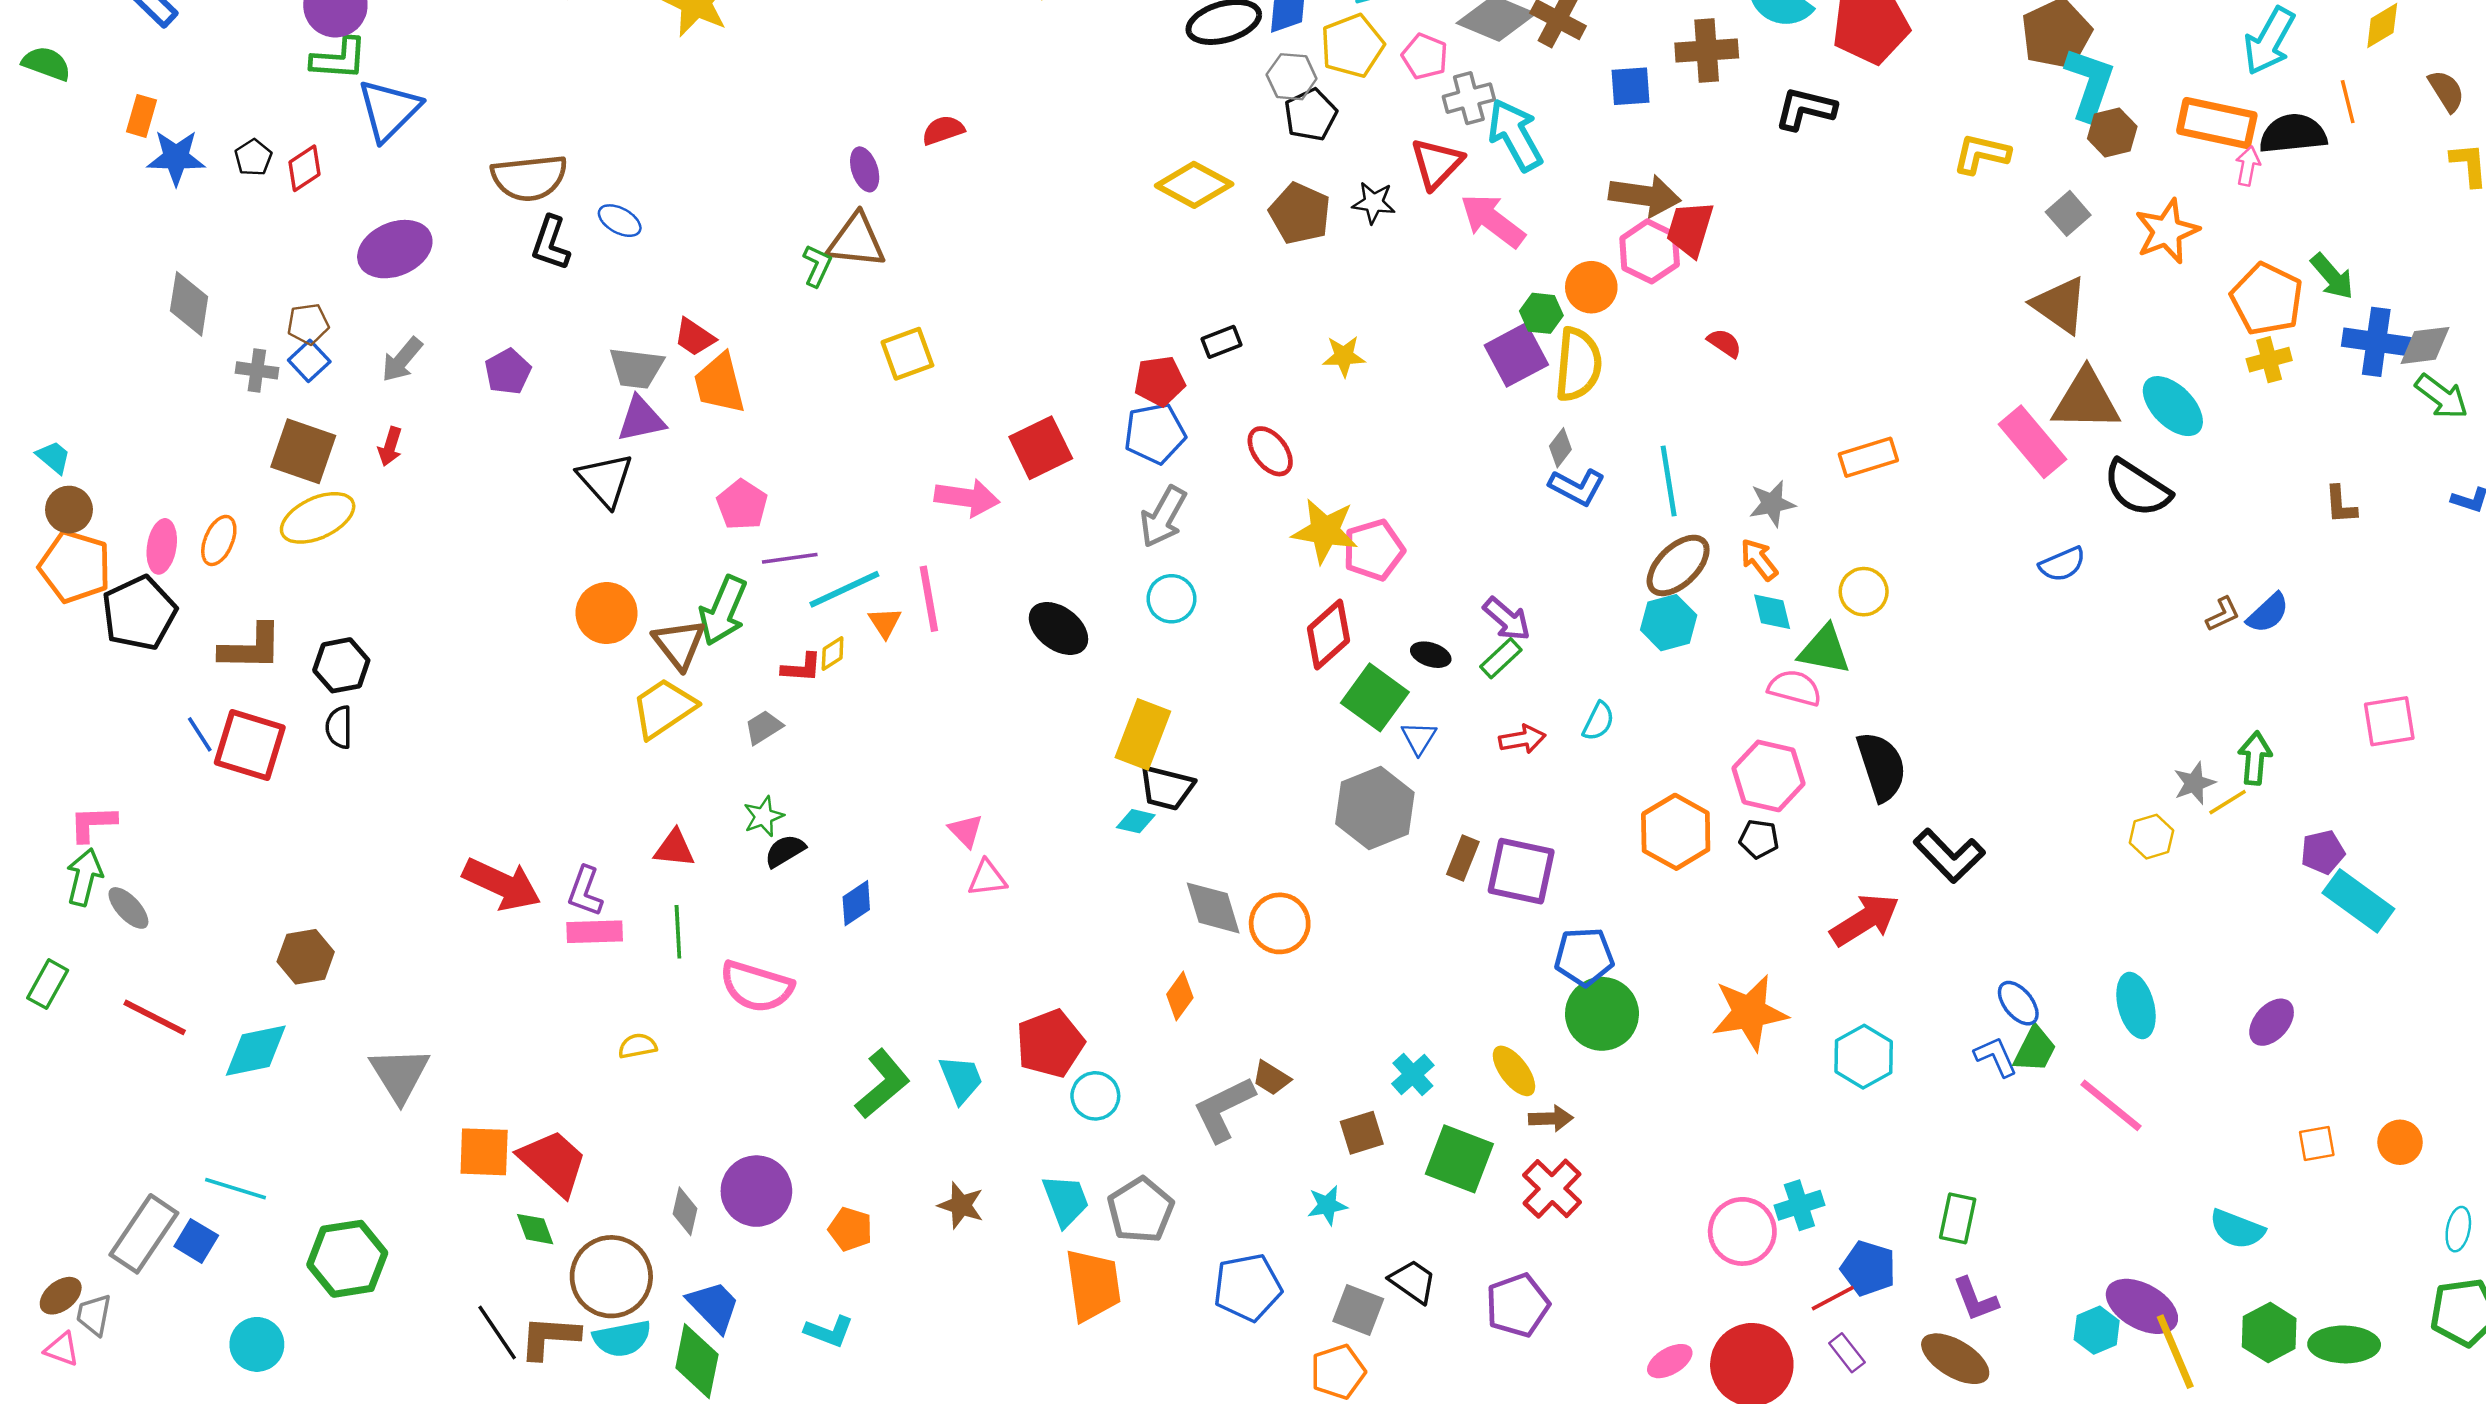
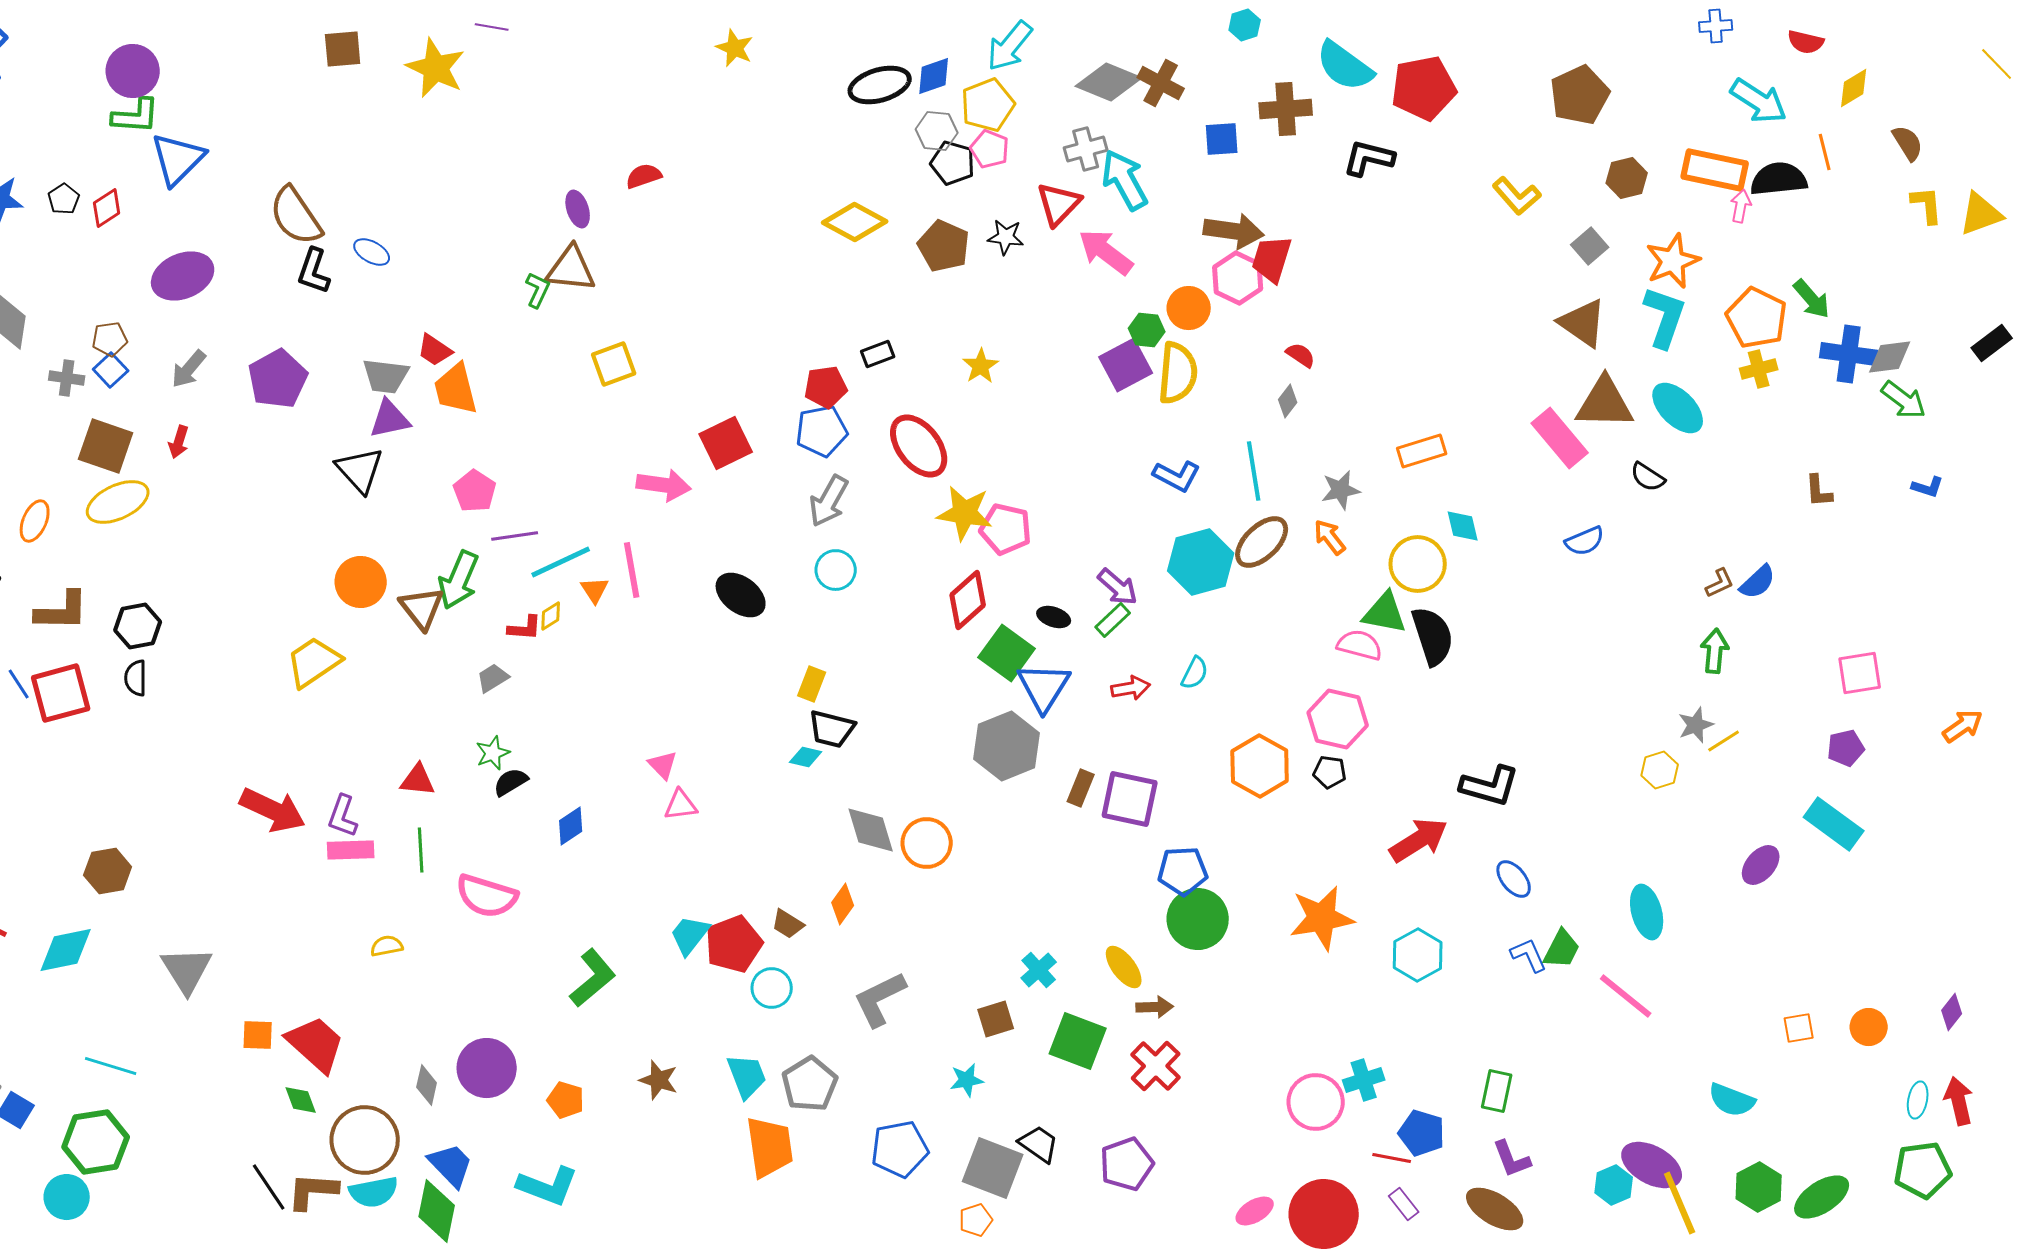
cyan arrow: (2269, 41) -> (1759, 101), turned -86
pink pentagon: (1425, 56) -> (990, 149), moved
cyan L-shape: (2090, 84) -> (1665, 317), moved
black pentagon: (1311, 115) -> (953, 163), turned -30
yellow L-shape: (1981, 154) -> (1517, 196), turned -144
brown semicircle: (529, 178) -> (296, 216), turned 62
yellow star: (1344, 356) -> (981, 366), turned -30
purple pentagon: (508, 372) -> (278, 379), size x1.5
gray diamond: (1560, 448) -> (1288, 401), moved
red ellipse: (1270, 451) -> (919, 446), size x1.5
black semicircle: (2137, 488) -> (1648, 477), size x0.6
pink pentagon: (1374, 550) -> (1006, 529), turned 30
yellow circle: (1864, 592) -> (1418, 564), size x1.4
cyan diamond: (1772, 612) -> (1463, 526), moved
cyan hexagon: (1669, 623) -> (1201, 562), moved, size x1.4
yellow trapezoid: (664, 708) -> (314, 662), moved
yellow rectangle: (1143, 734) -> (812, 684), size x0.6
blue triangle: (1419, 738) -> (1044, 687), size x1.8
red square: (250, 745) -> (61, 693), turned -32
green arrow: (2255, 758) -> (1715, 651), moved
black semicircle: (1881, 766) -> (1433, 636), moved
purple pentagon: (2323, 852) -> (1846, 748), moved
black L-shape: (1949, 856) -> (1490, 786), turned -30
blue ellipse: (2018, 1003) -> (1514, 879), moved
purple ellipse: (2272, 1022) -> (1761, 865), moved
brown trapezoid: (1271, 1078) -> (788, 924), moved
cyan trapezoid: (961, 1079) -> (690, 935), moved, turned -120
orange square: (484, 1152) -> (258, 1035), size x0.7
cyan line: (235, 1189) -> (111, 1066), moved
green hexagon: (347, 1259) -> (96, 1142), moved
red line: (1833, 1298) -> (1392, 1158), turned 39
gray square: (1358, 1310) -> (993, 1168), size x1.4
cyan L-shape: (829, 1331) -> (548, 1186), size x1.5
green ellipse: (2344, 1344) -> (1822, 1197), turned -34
orange pentagon: (1338, 1372) -> (976, 1220), size x0.7

